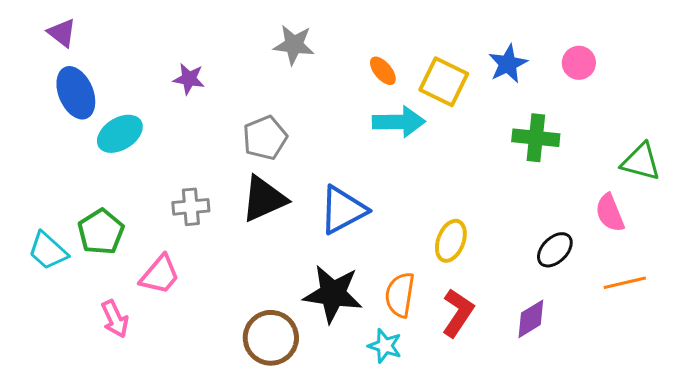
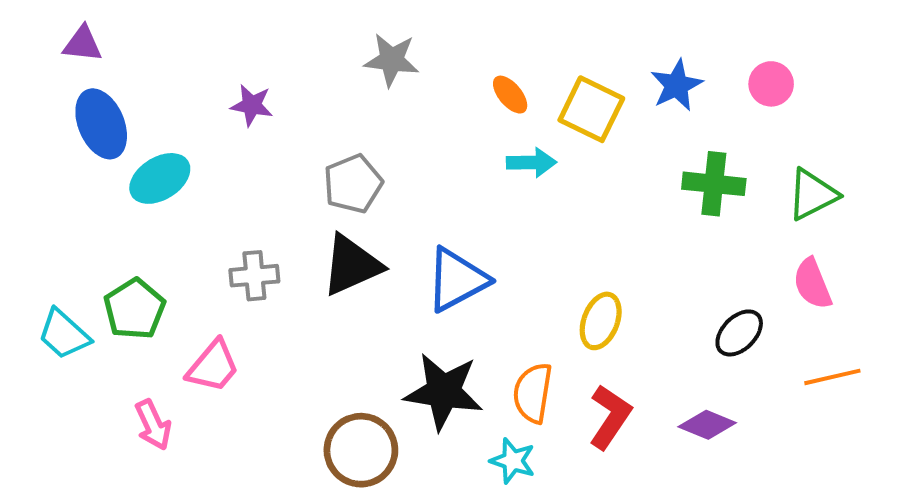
purple triangle: (62, 33) -> (83, 44), turned -32
cyan arrow: (399, 122) -> (531, 162), size x0.7
green triangle: (641, 162) -> (812, 194), moved, turned -42
purple diamond: (531, 319) -> (707, 425), turned 54

